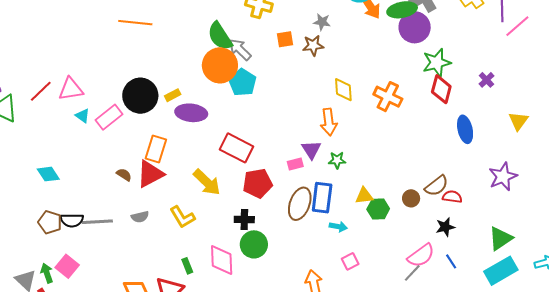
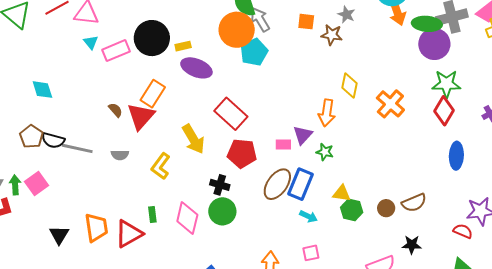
red triangle: (150, 174) -> (141, 116), turned -36
red semicircle: (452, 197) -> (463, 231), moved
yellow L-shape: (182, 217) -> (161, 166), turned 52

